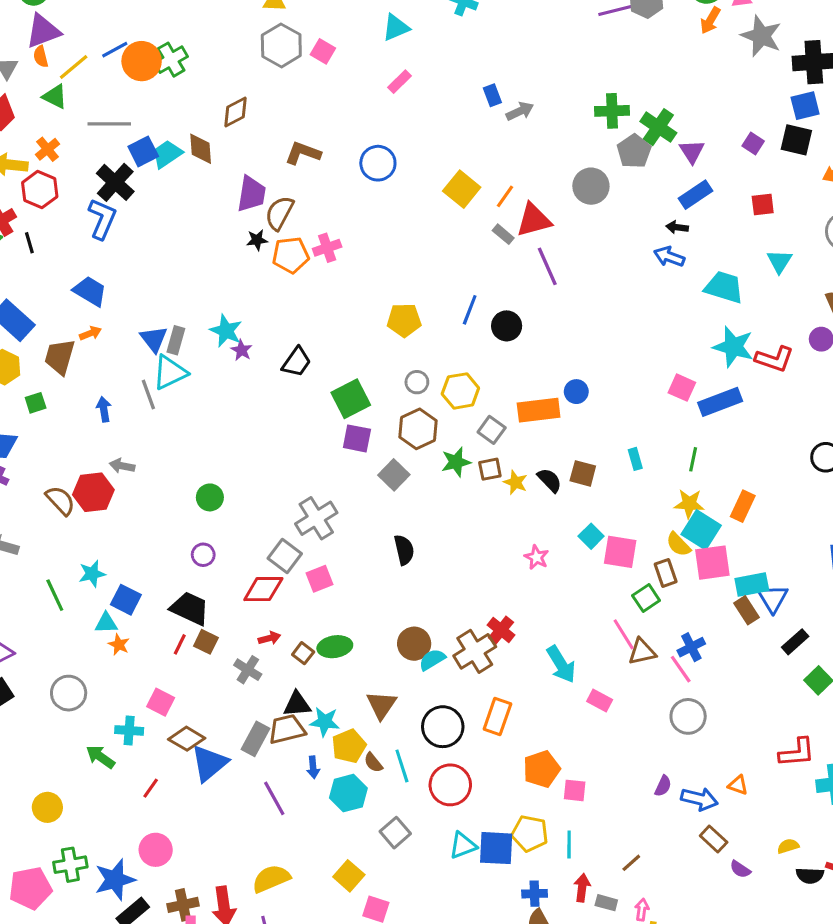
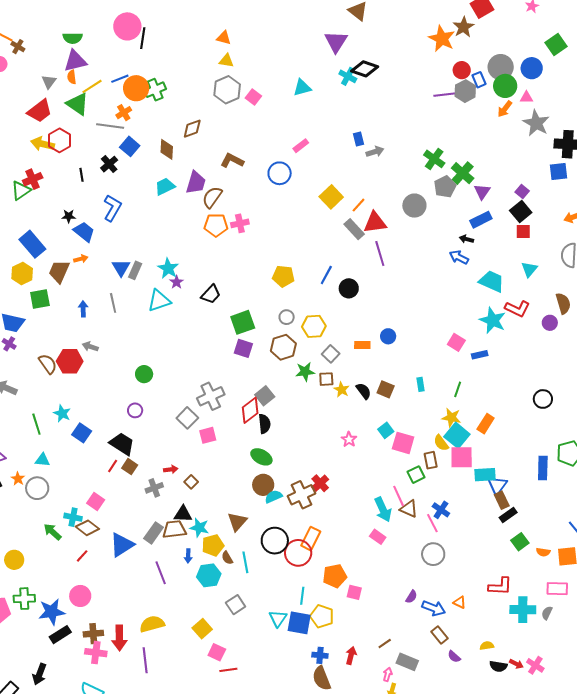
pink rectangle: (400, 82) -> (301, 146), moved
green triangle: (55, 97) -> (77, 104), size x1.4
green cross: (612, 111) -> (434, 159), turned 30
black square: (796, 140) -> (521, 212), moved, turned 30
orange cross: (47, 149) -> (124, 113), moved
blue square: (143, 151) -> (130, 146), turned -30
cyan trapezoid: (167, 154) -> (165, 186), moved
black cross: (115, 182) -> (109, 164), size x0.7
red hexagon: (40, 190) -> (60, 140), moved
blue L-shape: (102, 219) -> (112, 208), moved
gray rectangle: (503, 234) -> (354, 229), size x1.5
black star: (257, 240) -> (69, 216), moved
black line: (29, 243) -> (81, 175), moved
red L-shape: (774, 359) -> (517, 309), moved
cyan triangle: (170, 372) -> (159, 301), moved
blue rectangle: (720, 402) -> (480, 355), size x0.6
green square: (36, 403) -> (40, 299), size x1.5
orange rectangle: (539, 410) -> (362, 345), size x0.6
gray square: (394, 475) -> (265, 396), moved
cyan star: (92, 574) -> (62, 413), turned 30
red diamond: (263, 589) -> (250, 410), moved, turned -44
brown rectangle: (747, 610) -> (502, 500), moved
cyan triangle: (106, 623) -> (42, 460), moved
orange star: (119, 645) -> (18, 479), moved
green ellipse: (335, 647) -> (261, 457), moved, turned 30
blue cross: (691, 647) -> (441, 510), turned -36
brown triangle: (642, 652) -> (409, 509), turned 30
cyan arrow: (561, 664) -> (383, 510), moved
gray cross: (248, 670) -> (154, 488), turned 30
brown diamond: (187, 739) -> (87, 528), moved
red circle: (450, 785) -> (298, 553), moved
cyan line: (569, 844) -> (302, 596), moved
cyan triangle: (463, 845) -> (278, 618), turned -42
gray rectangle: (606, 903) -> (407, 662), moved, size x1.5

